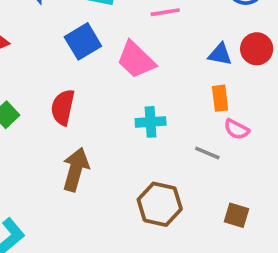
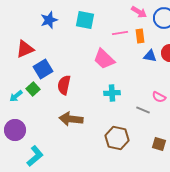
blue square: (83, 41) -> (43, 69), moved
orange rectangle: (220, 98) -> (140, 36), moved
brown arrow: (76, 169) -> (71, 119), turned -100

